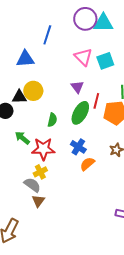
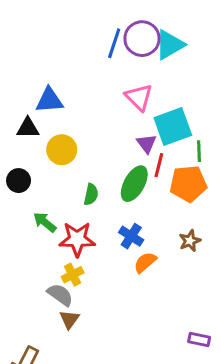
cyan triangle: (103, 23) -> (170, 45), turned -30
blue line: (47, 35) -> (114, 43), moved
cyan square: (105, 61) -> (173, 127), moved, size x1.4
purple triangle: (77, 87) -> (147, 144), moved
black triangle: (19, 97) -> (28, 128), moved

